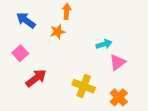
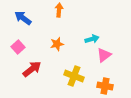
orange star: (58, 32) -> (57, 44), moved
orange cross: (119, 97) -> (105, 86), turned -35

